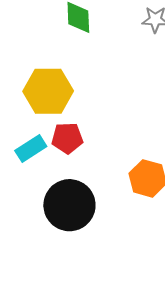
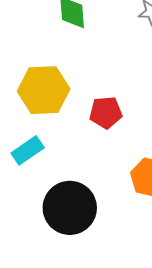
red pentagon: (67, 138) -> (106, 112), moved

